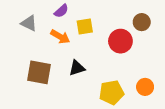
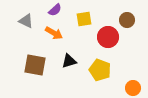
yellow square: (85, 27) -> (84, 19), moved
orange circle: (145, 87) -> (133, 88), moved
yellow pentagon: (112, 92) -> (100, 70), moved, turned 30

